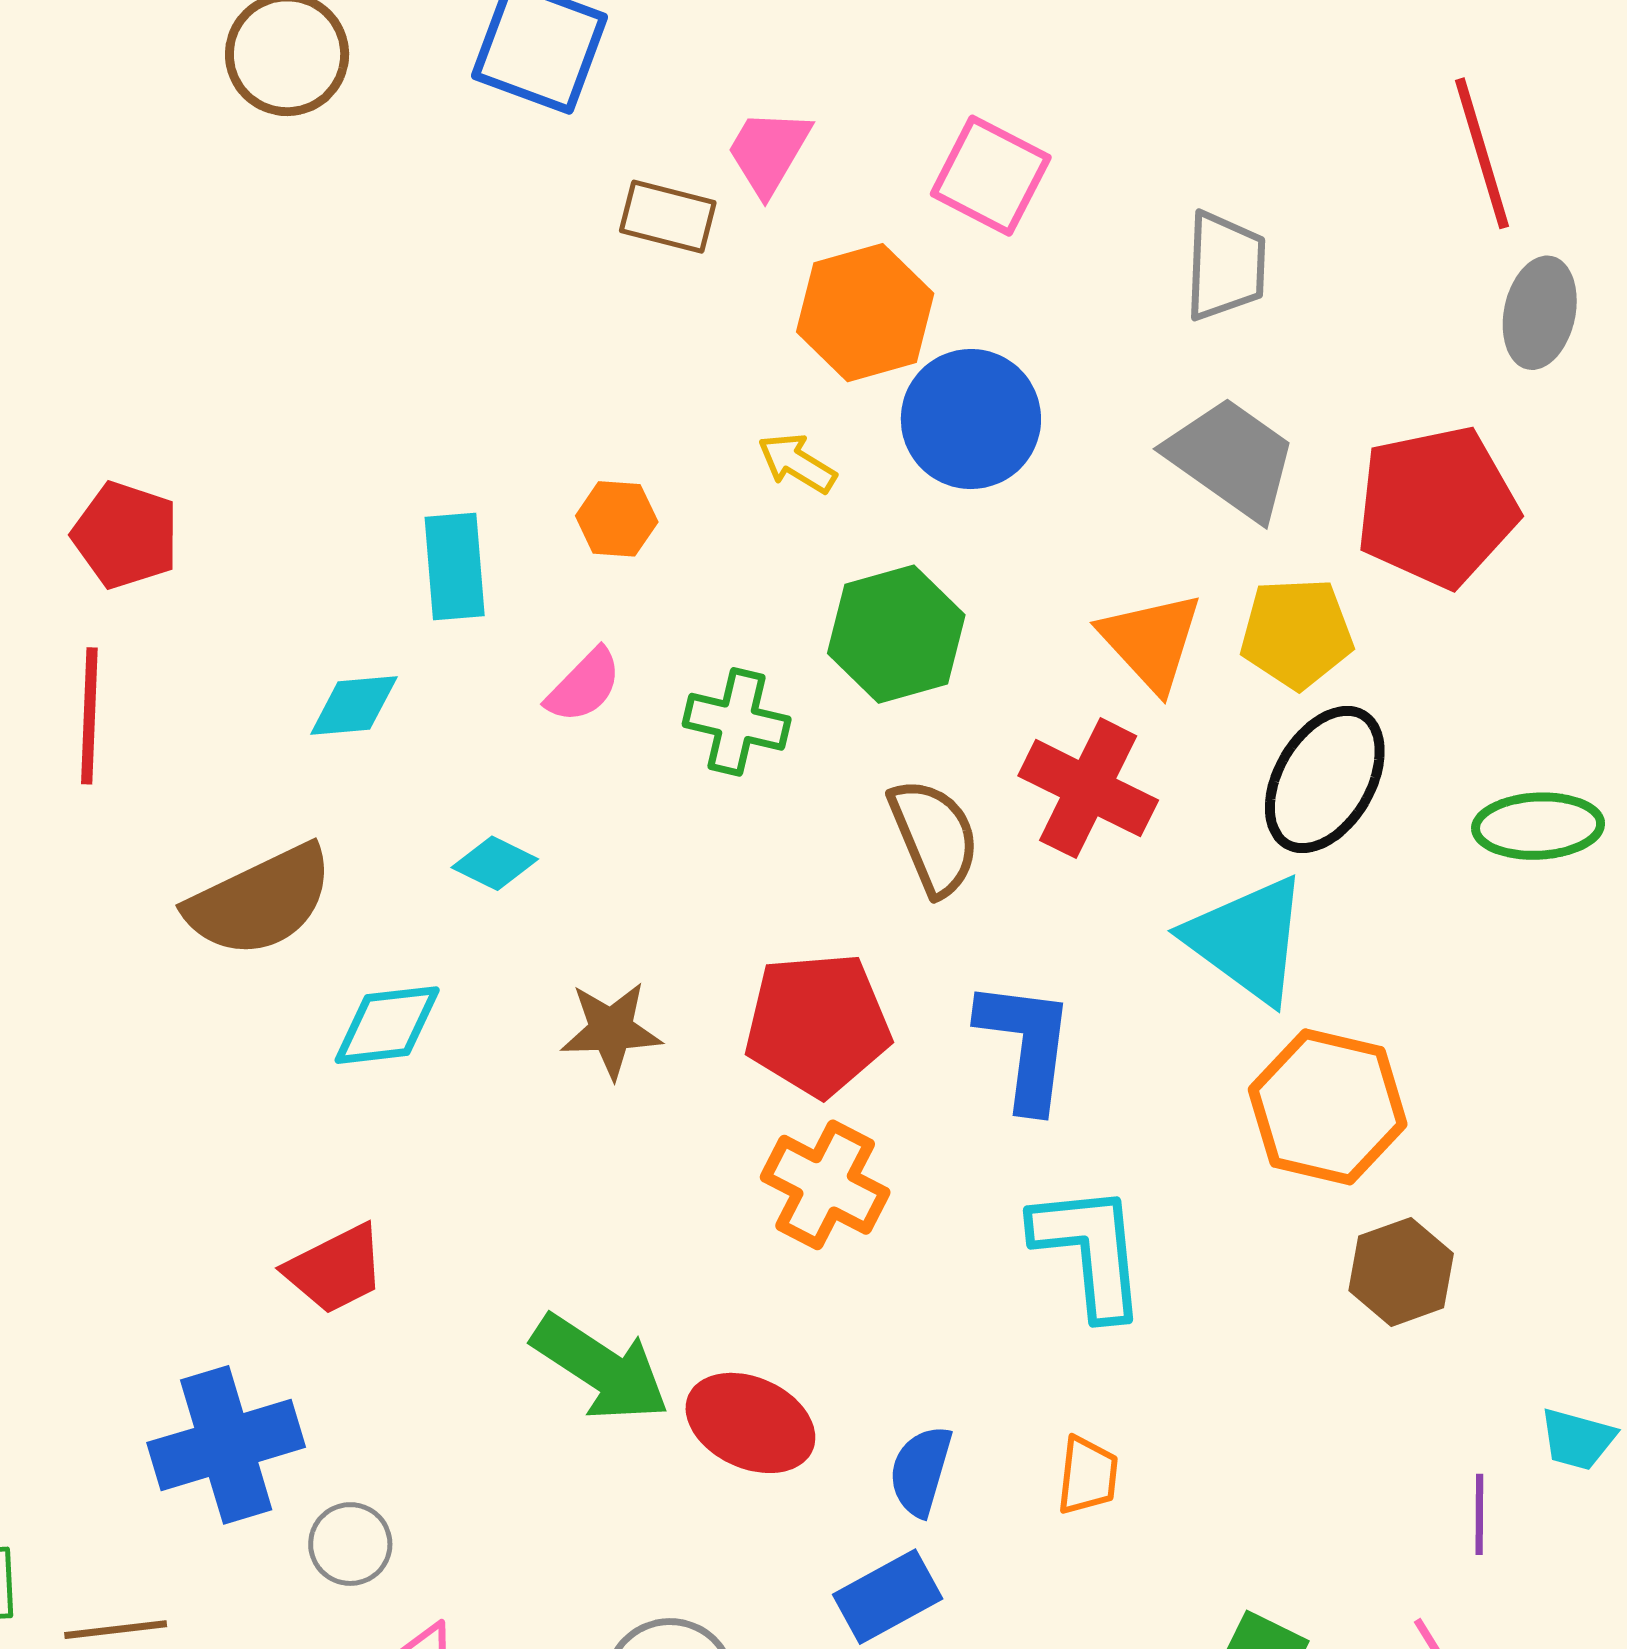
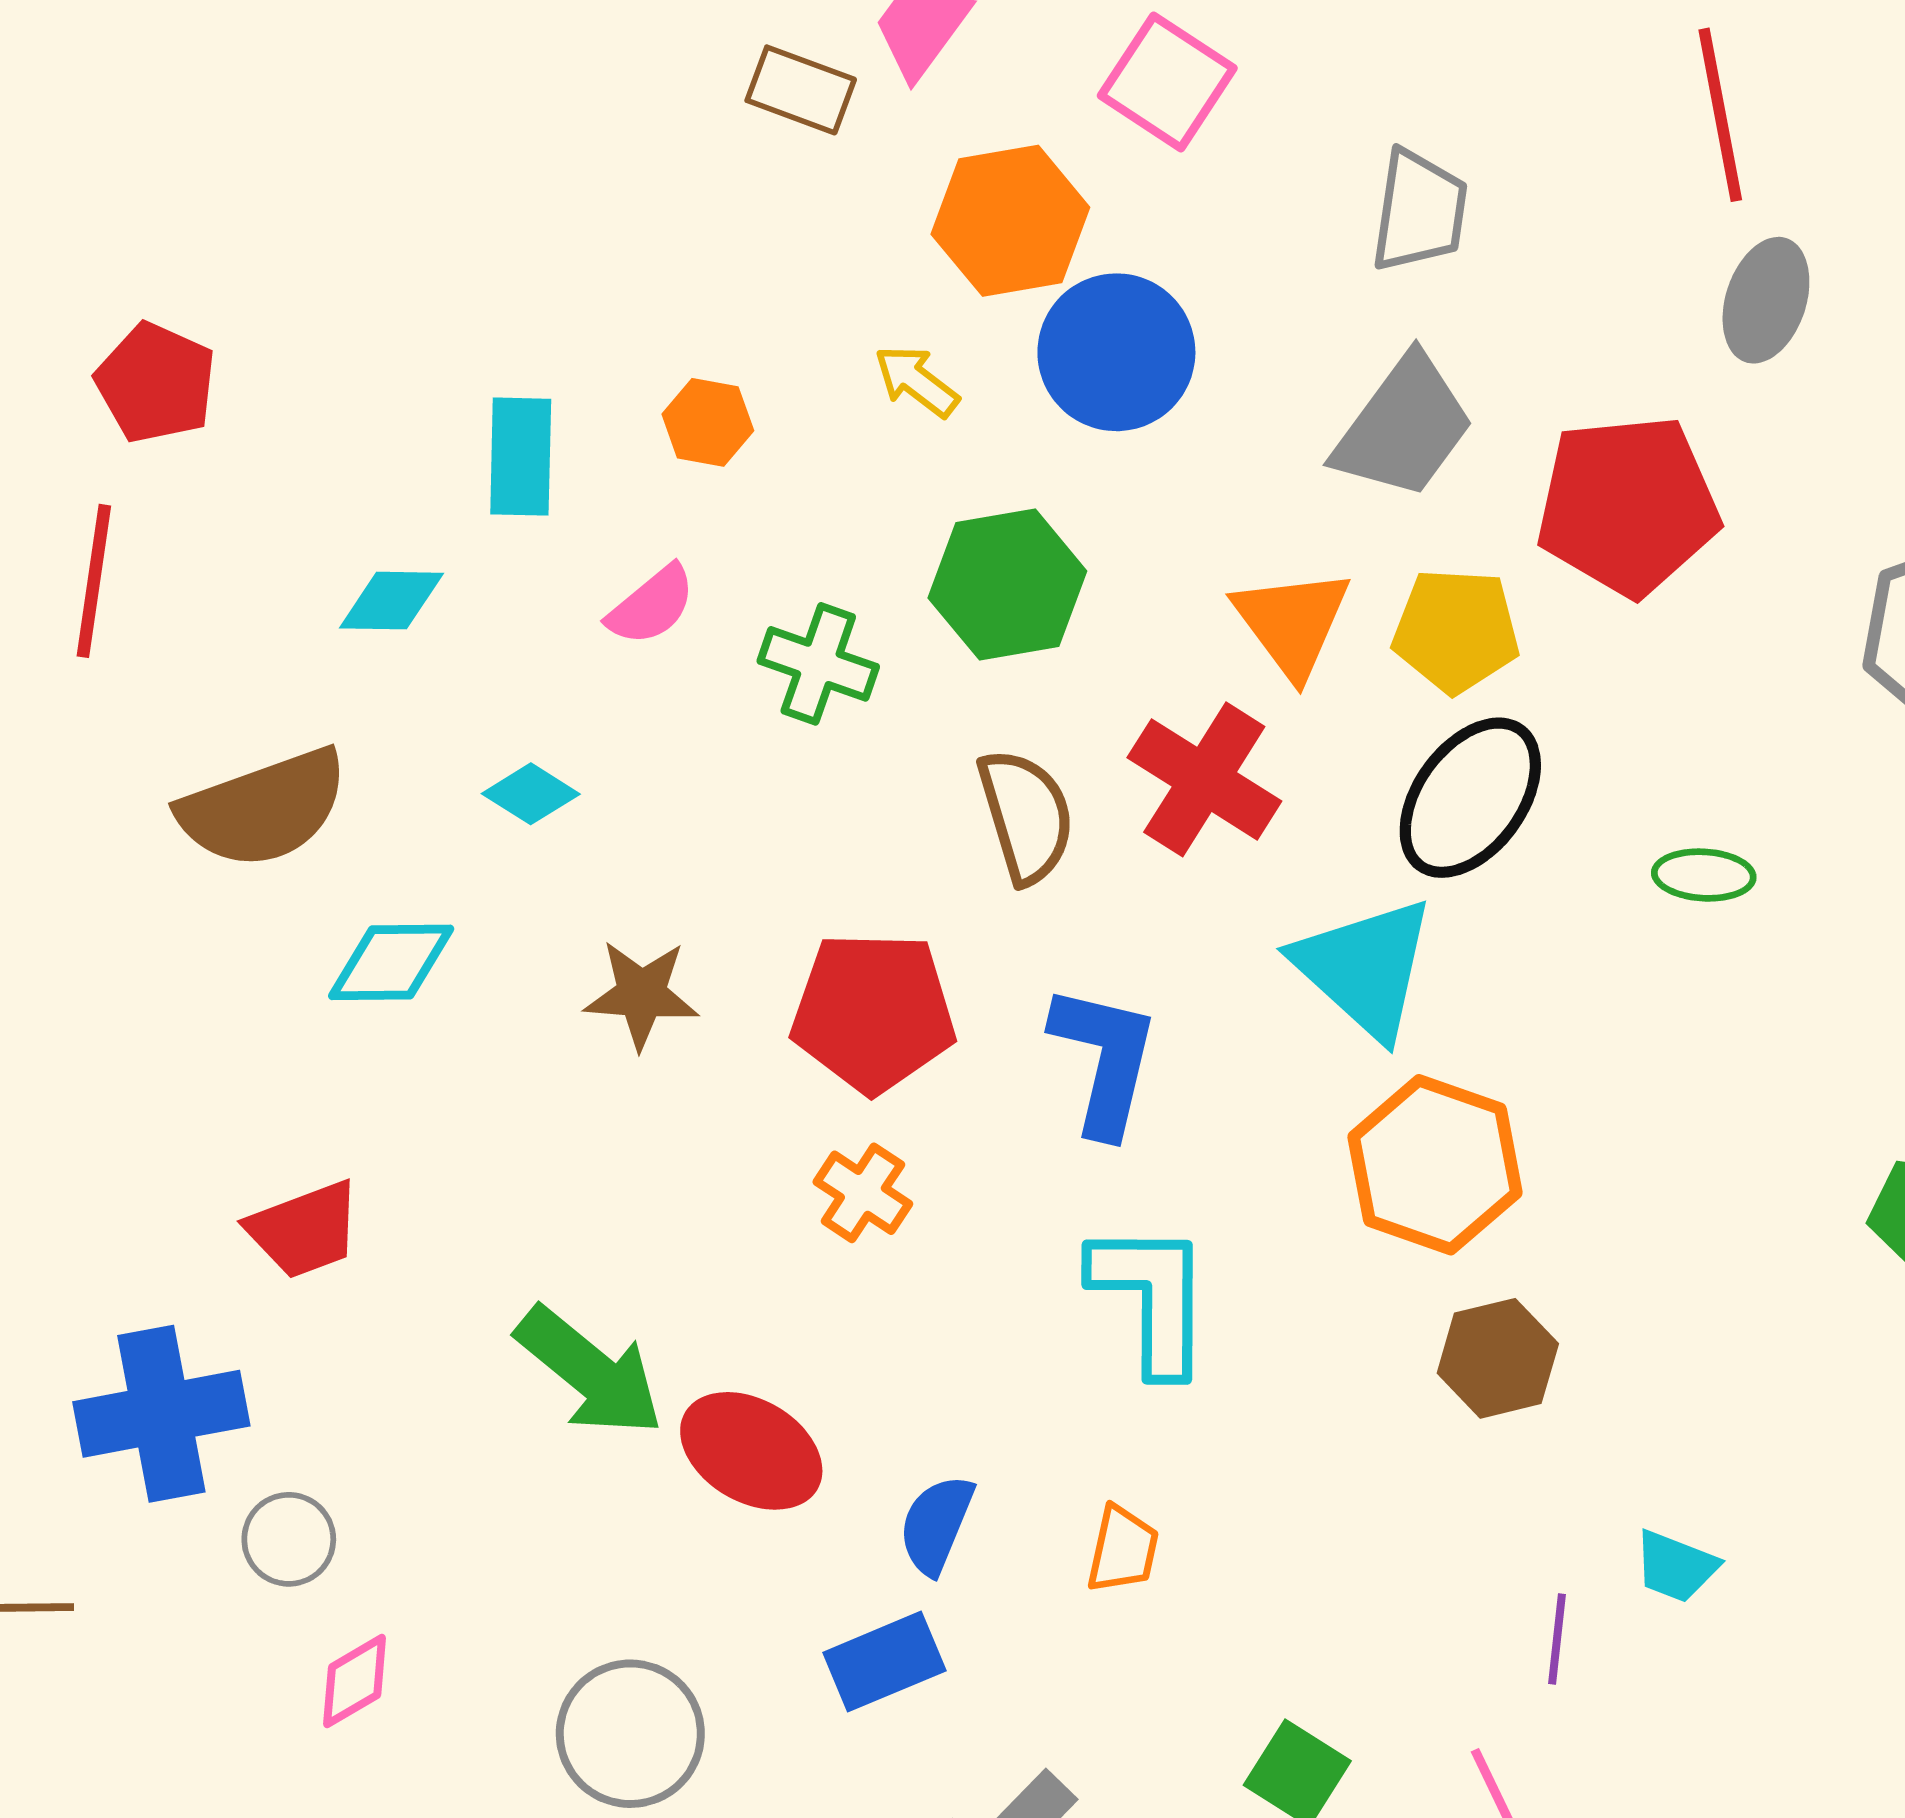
gray trapezoid: (1232, 459) -> (1404, 427), turned 85
green ellipse: (1538, 826) -> (1704, 875), size x0.7
orange cross: (825, 1185) -> (863, 1193), size x0.7

